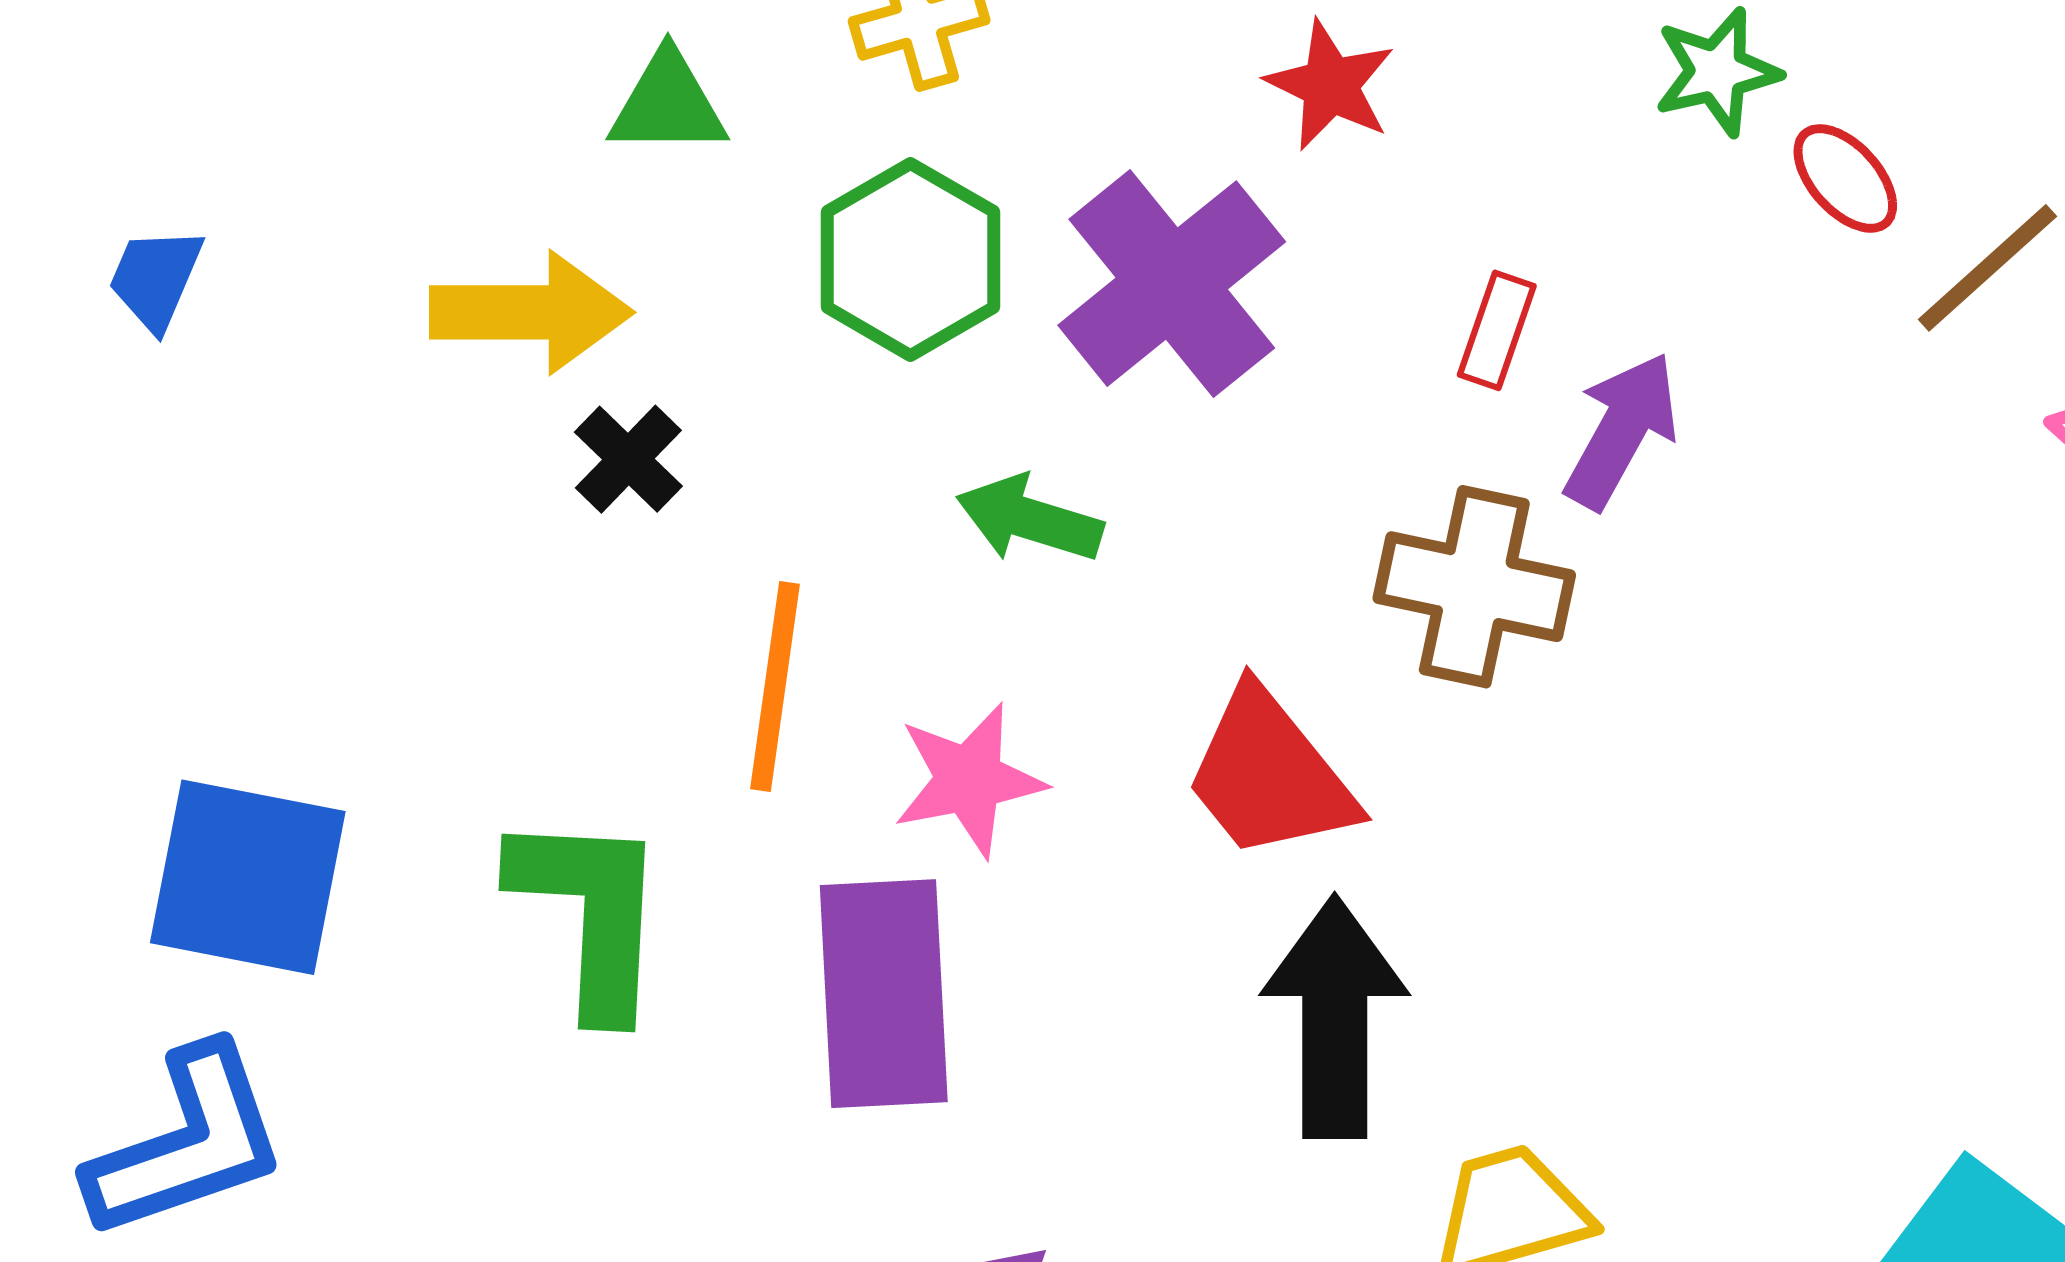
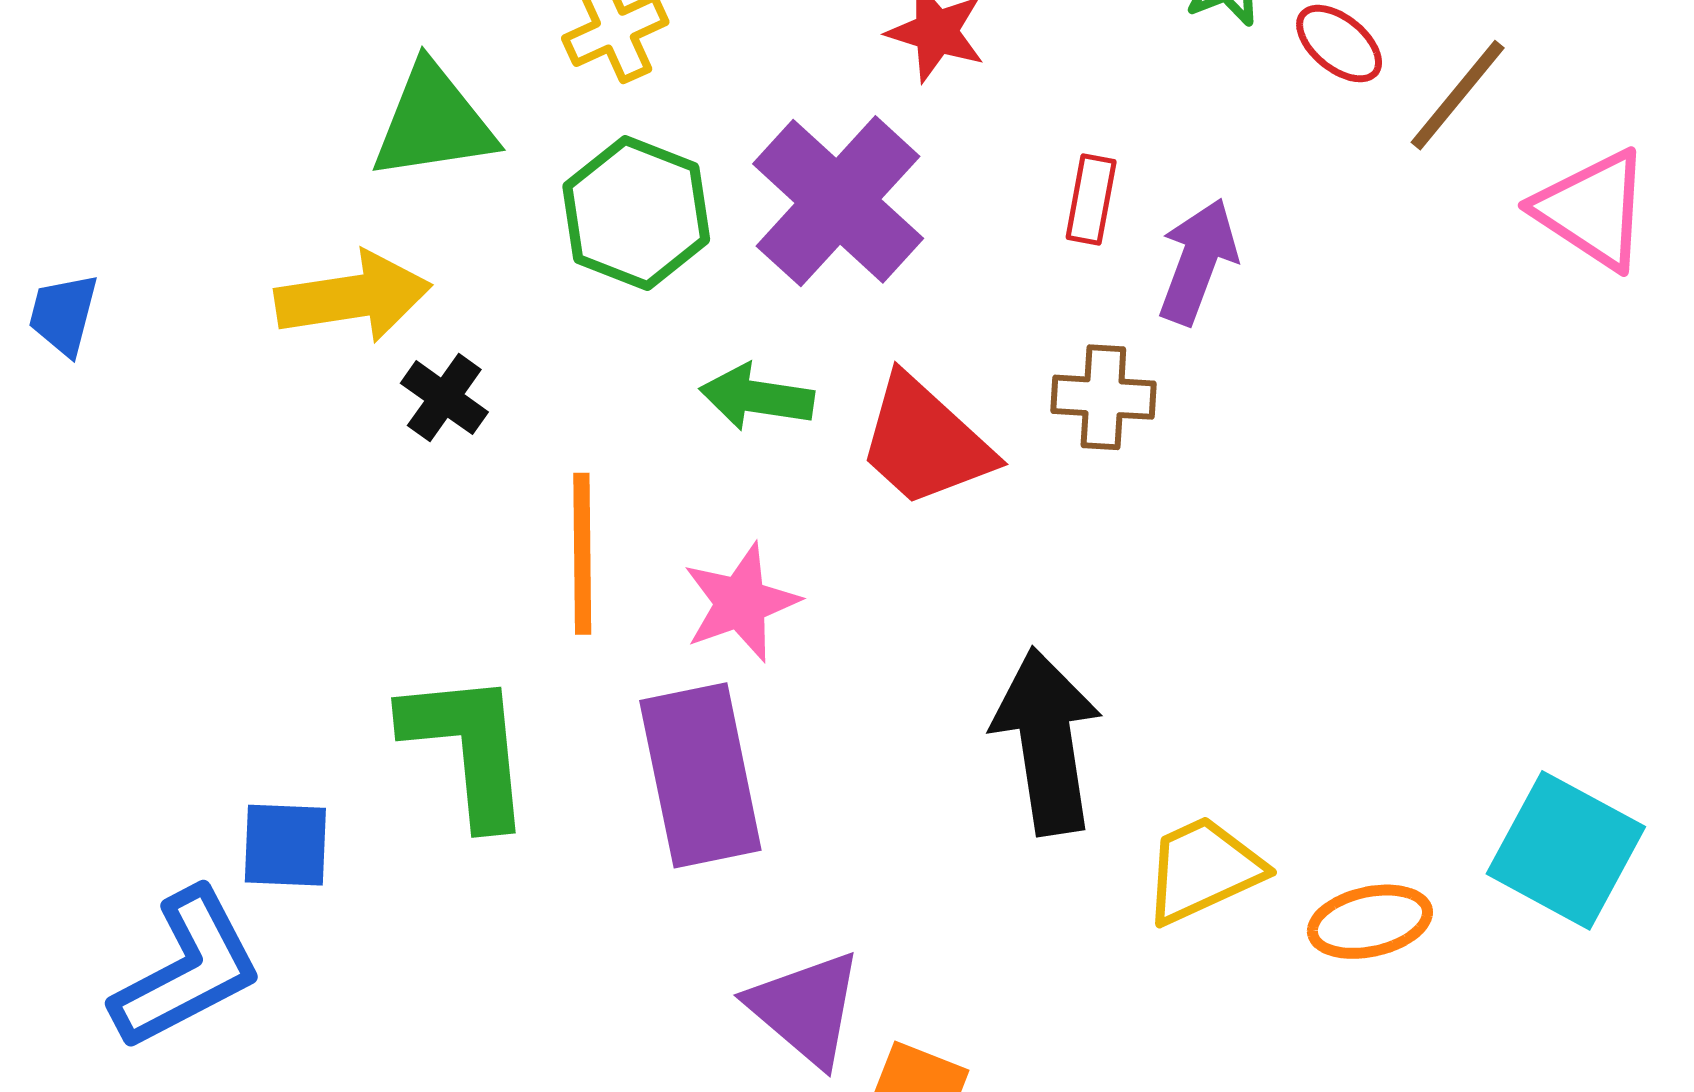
green triangle: (668, 104) -> (433, 122), size x1.4
brown cross: (1474, 587) -> (1103, 397), size x0.7
red trapezoid: (1269, 775) -> (925, 442), moved
blue square: (248, 877) -> (285, 845), moved, size x0.6

